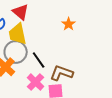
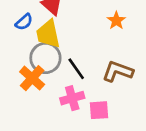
brown L-shape: (62, 73) -> (118, 71), moved
pink cross: (36, 82) -> (72, 98), turned 30

